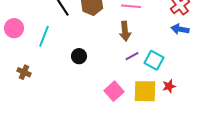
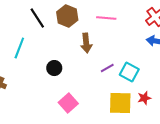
brown arrow: (125, 31) -> (86, 43), moved
pink square: (114, 91) -> (68, 103), moved

